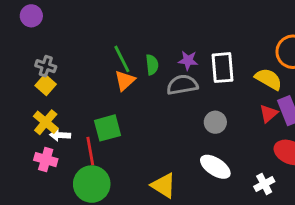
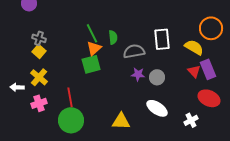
purple star: (188, 60) -> (138, 74), moved
red triangle: (269, 114) -> (194, 71), turned -32
green square: (108, 128) -> (91, 64), moved
white arrow: (60, 135) -> (17, 87), moved
pink cross: (46, 160) -> (39, 103), turned -35
yellow triangle: (164, 185) -> (121, 121), turned -30

